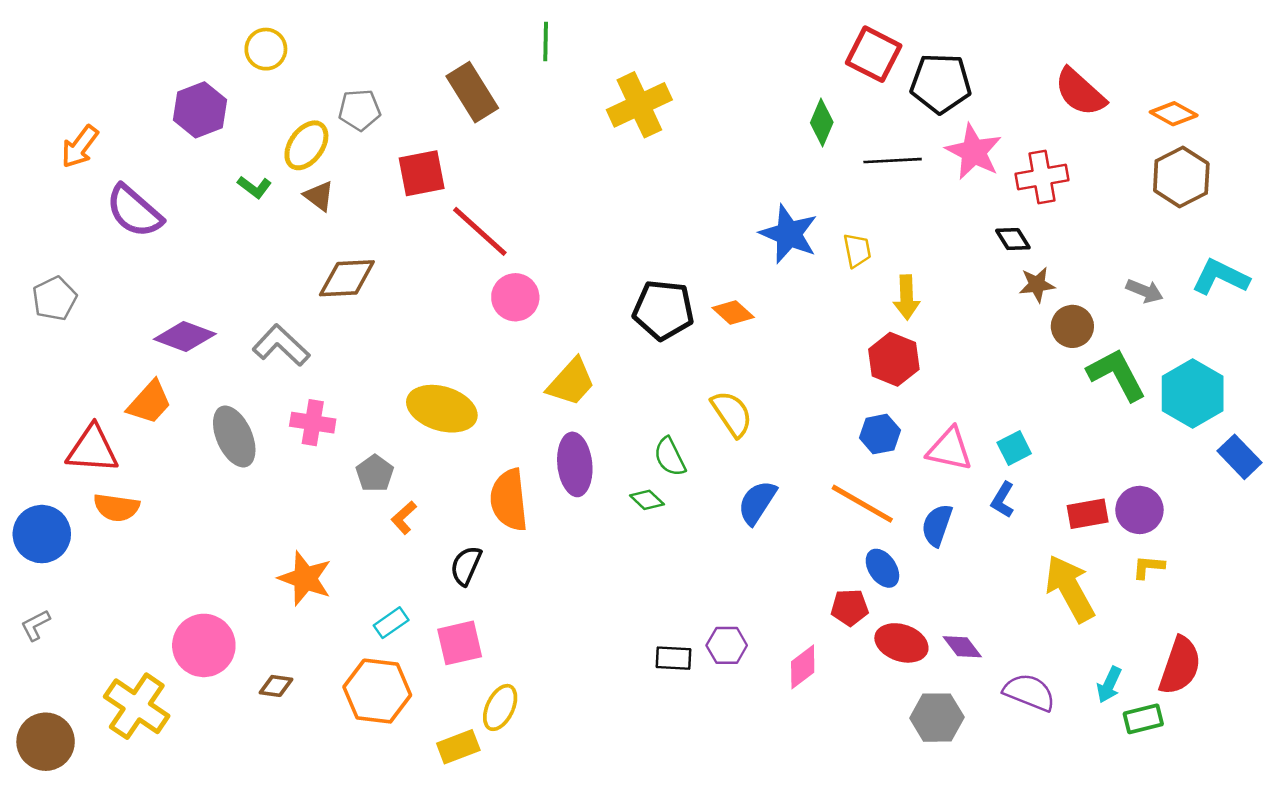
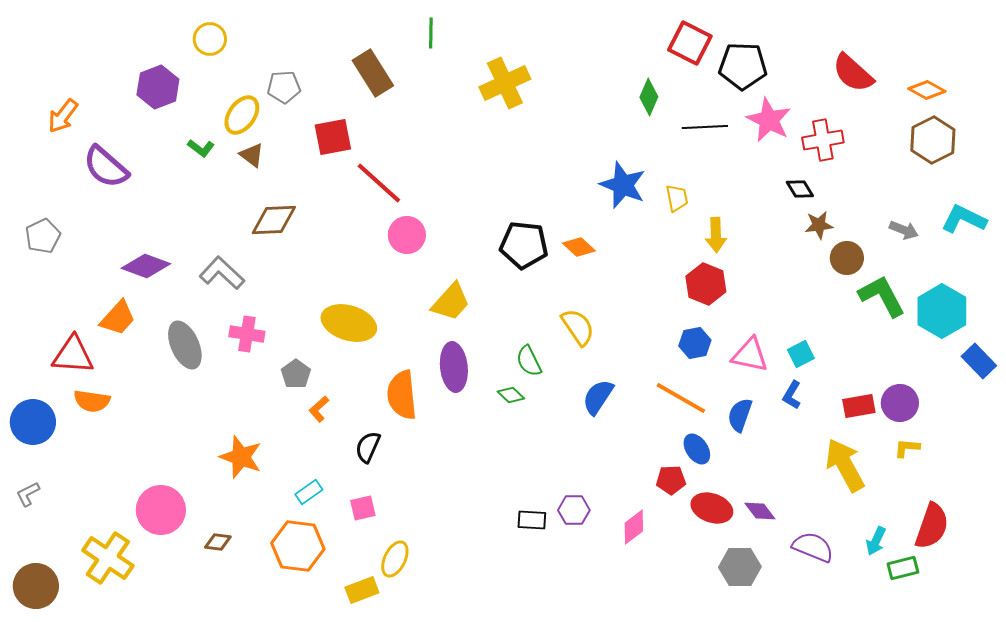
pink square: (460, 643) -> (363, 508), size x0.7

